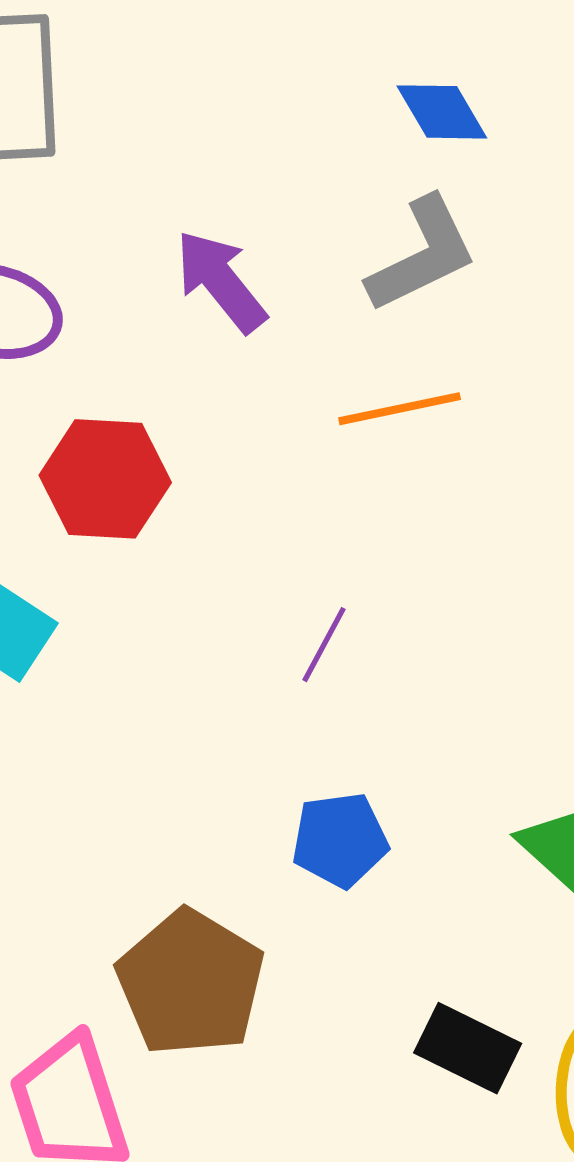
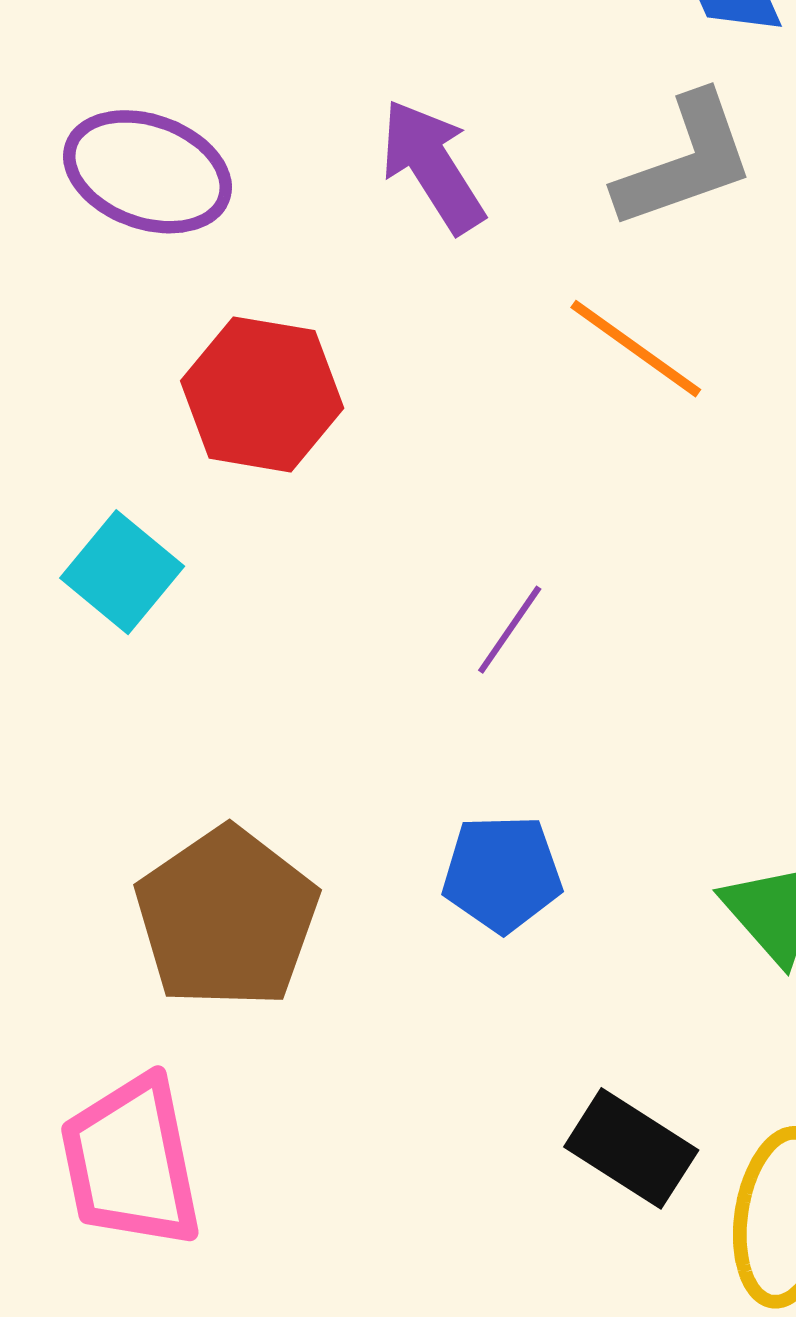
orange line: (400, 409) -> (636, 349), turned 41
brown pentagon: (191, 983) -> (227, 918), moved

